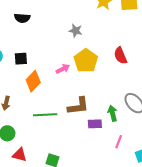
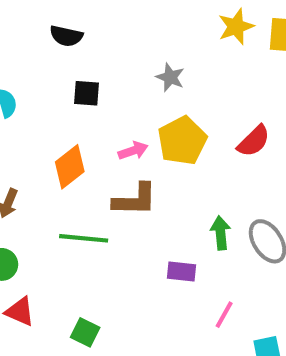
red semicircle: (120, 56) -> (254, 141), turned -120
black square: (21, 59) -> (86, 93), moved
brown L-shape: (78, 106) -> (135, 200), moved
green arrow: (113, 113) -> (221, 233), moved

